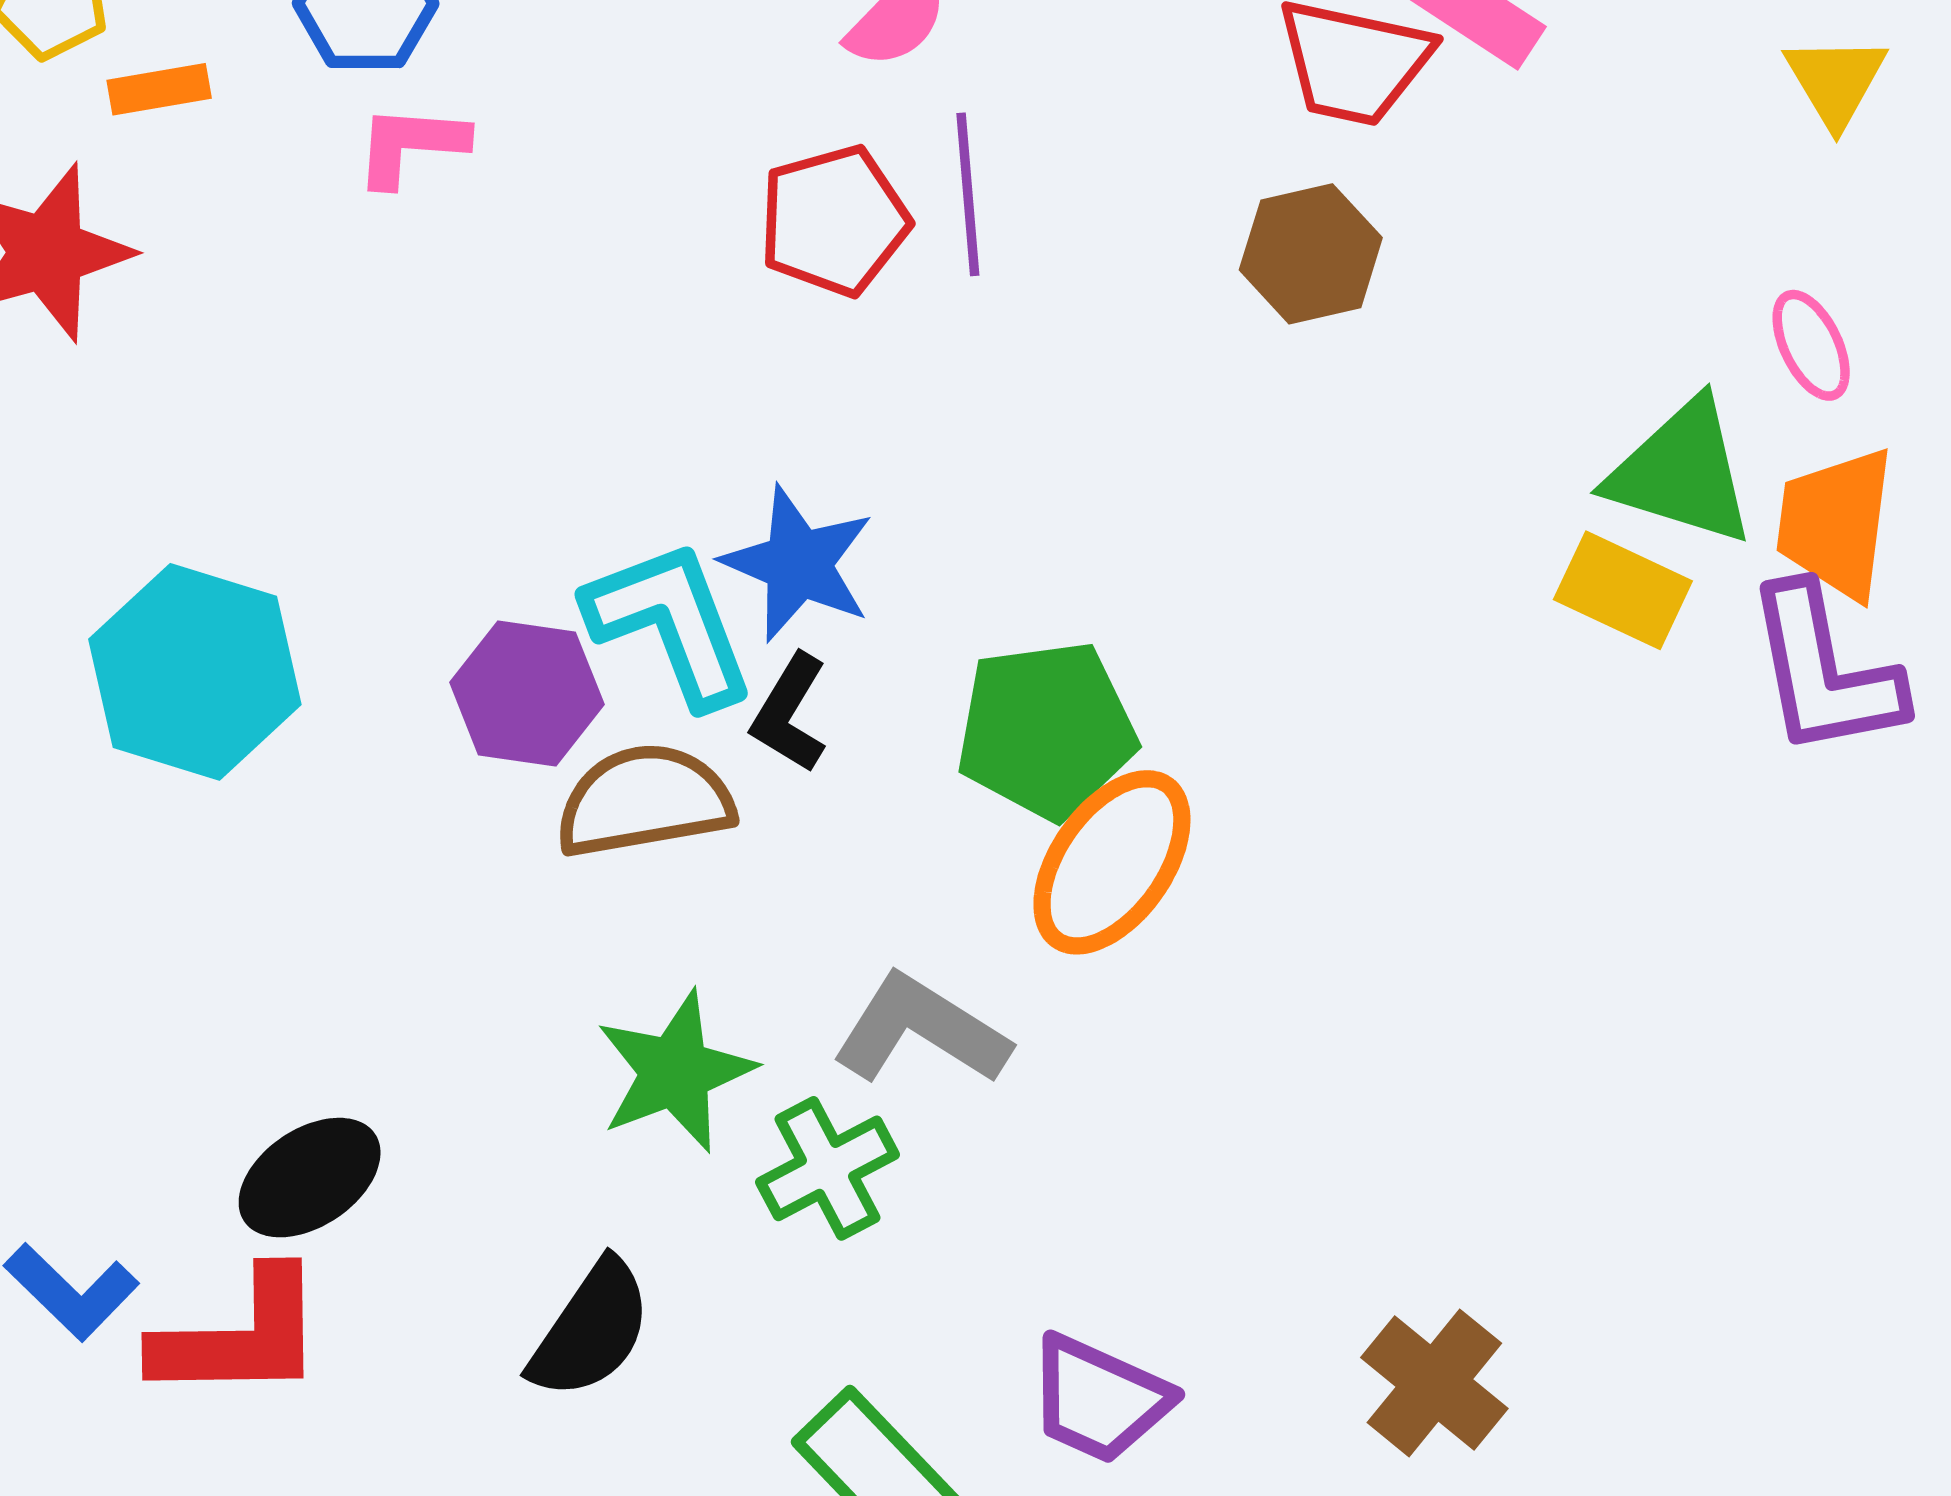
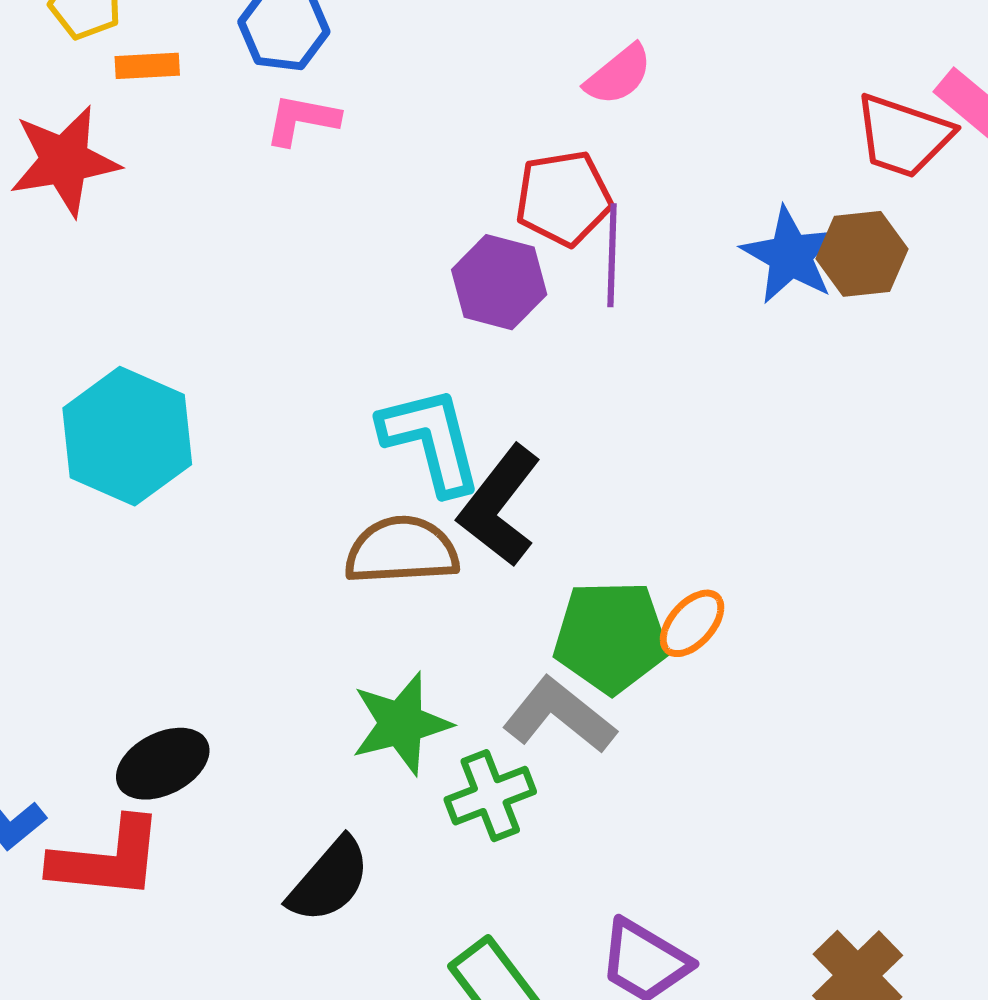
purple line: (968, 194) -> (612, 255), moved
blue star: (798, 564) -> (790, 255), moved
purple hexagon: (527, 693) -> (499, 282), moved
black L-shape: (790, 713) -> (500, 506), size x1.6
green pentagon: (1046, 730) -> (611, 637), moved
orange ellipse: (1112, 862) -> (692, 623), size x0.6

